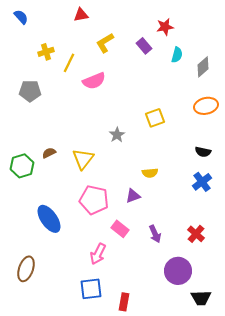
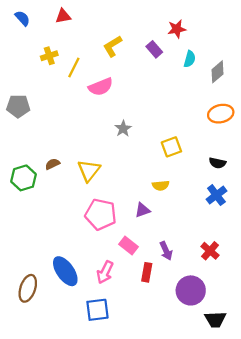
red triangle: (81, 15) -> (63, 16), moved
gray pentagon: (30, 91) -> (18, 106), moved
yellow square: (155, 118) -> (171, 147), moved
gray star: (117, 135) -> (123, 129), moved
blue ellipse: (49, 219) -> (65, 271), moved
red rectangle: (124, 302) -> (147, 272), moved

